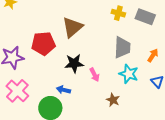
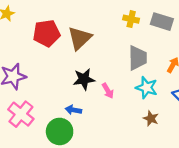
red pentagon: (43, 43) -> (47, 33), moved
brown star: (113, 100) -> (151, 118), moved

